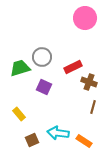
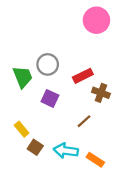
green trapezoid: (20, 68) -> (23, 77), turned 85
brown line: (93, 107) -> (84, 121), moved, turned 32
brown square: (32, 140) -> (35, 147), moved, turned -32

